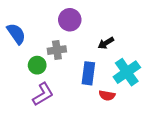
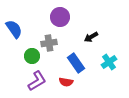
cyan cross: (127, 72) -> (109, 62), size x0.7
blue rectangle: (88, 73) -> (76, 63), turned -42
red semicircle: (107, 95) -> (66, 82), moved

